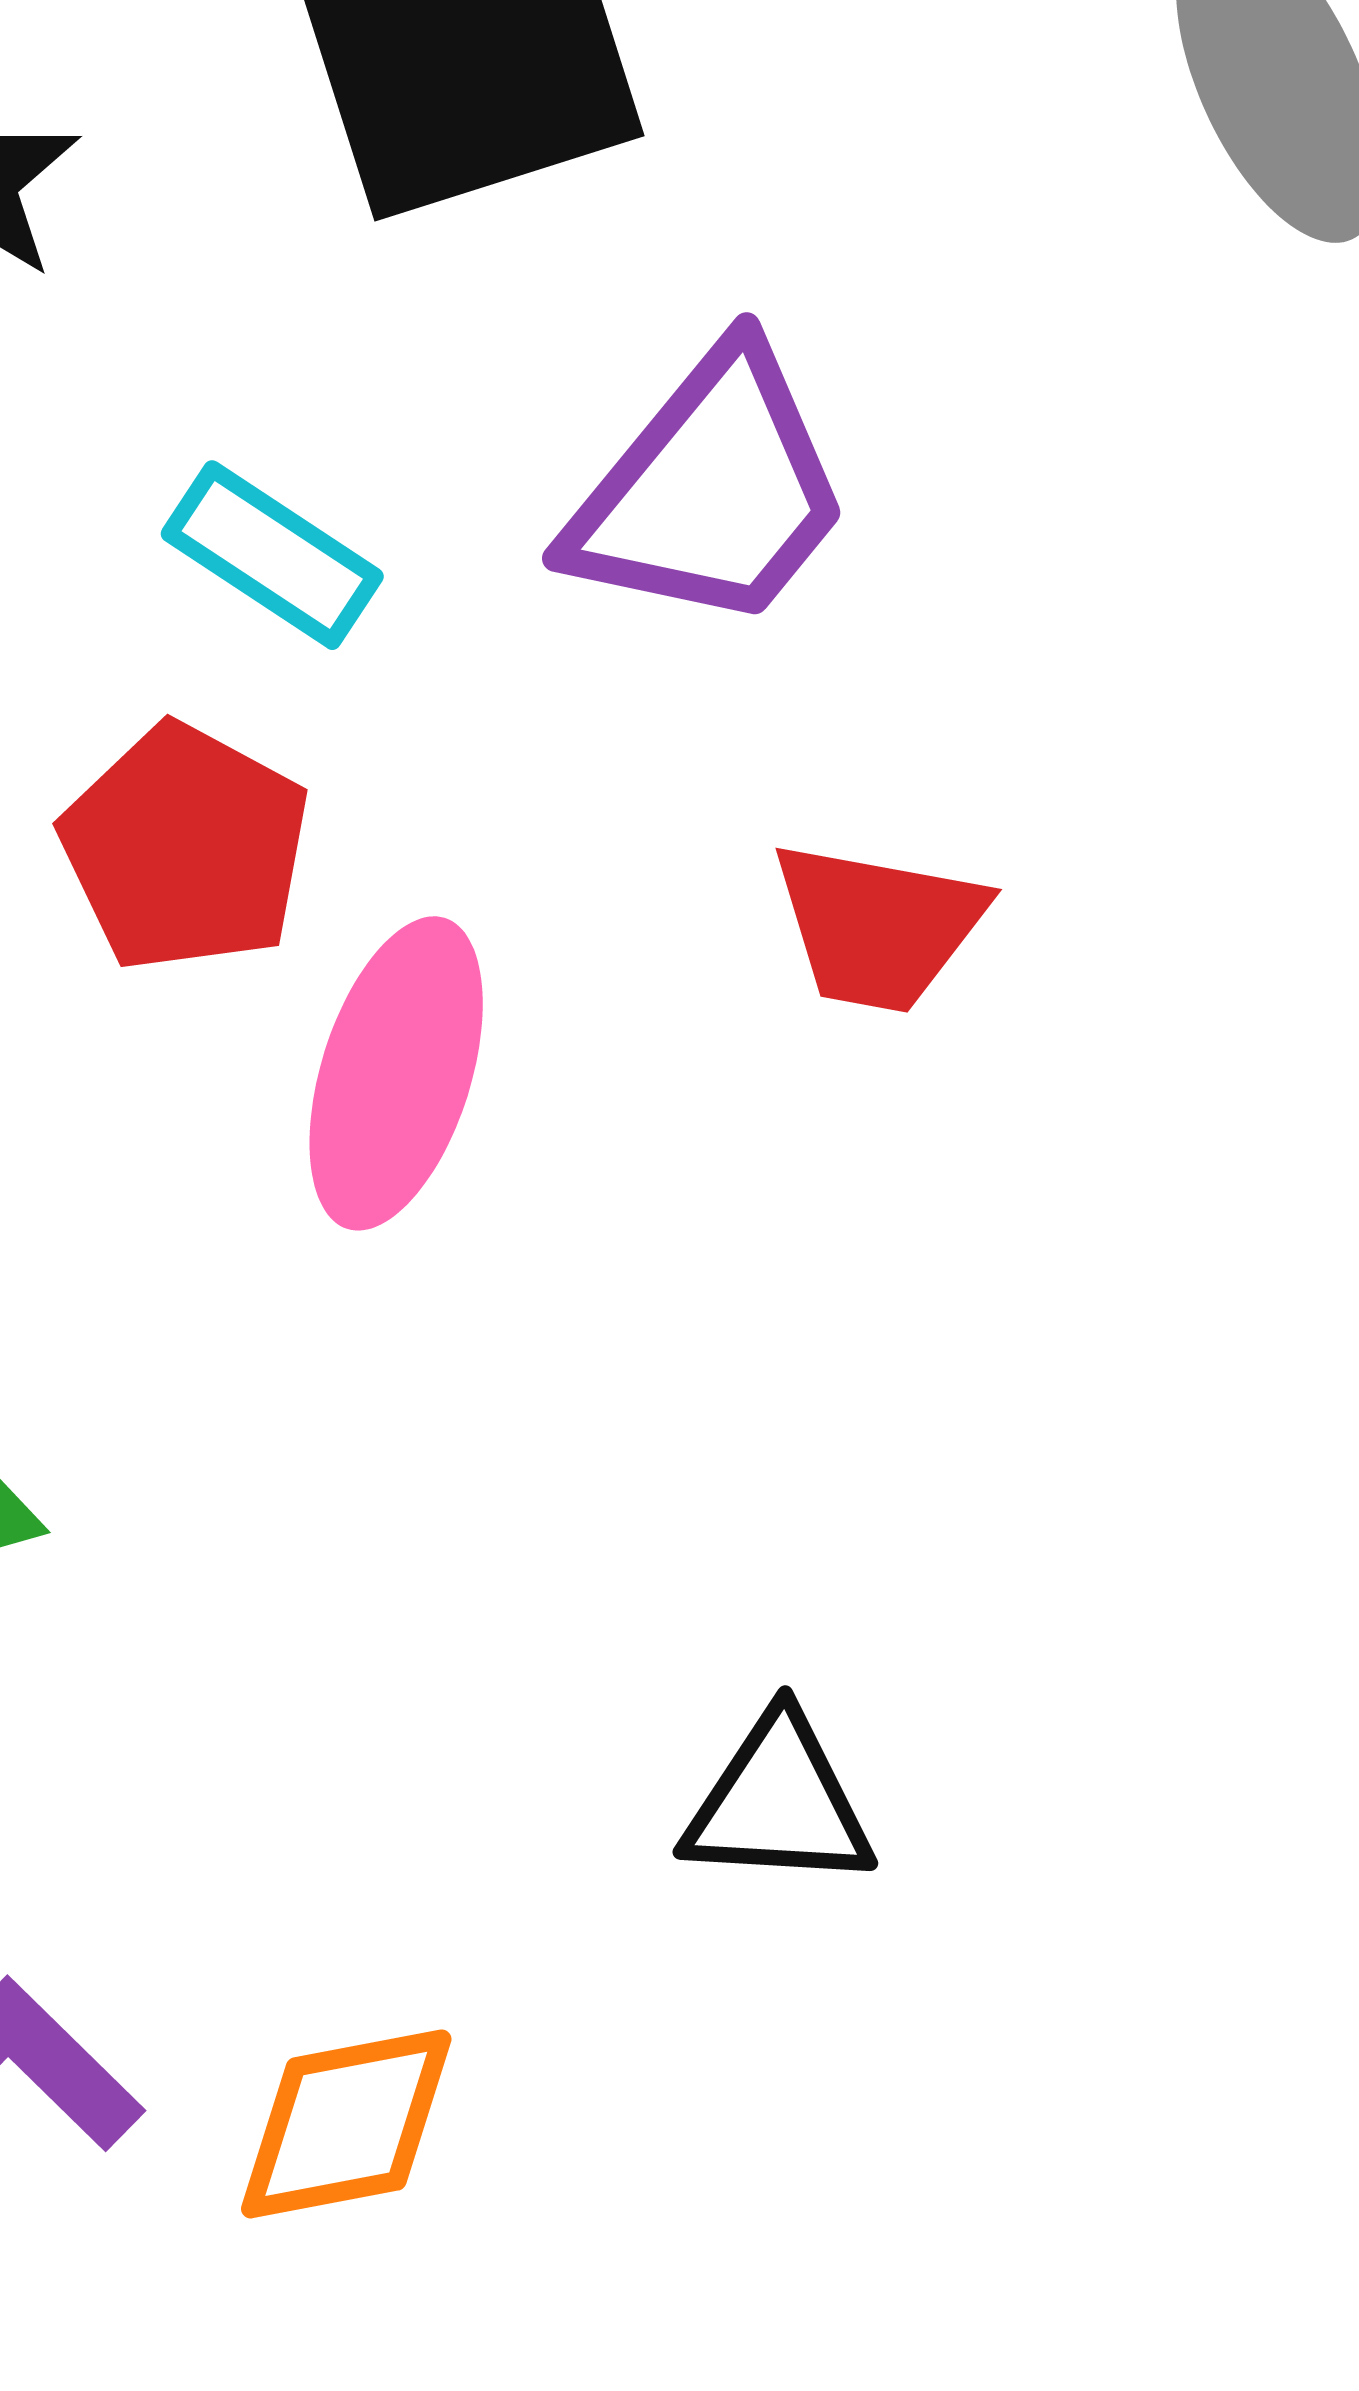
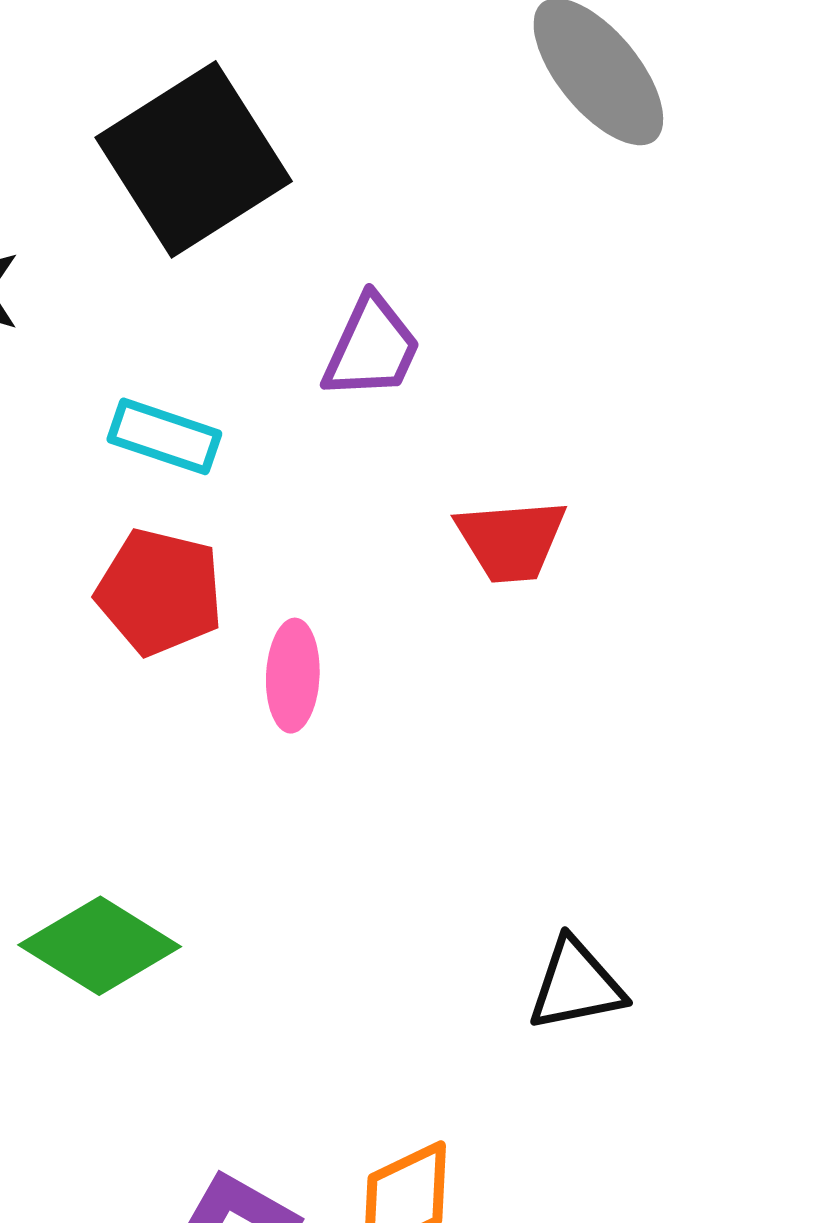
purple trapezoid: (710, 491) -> (372, 348), size x0.7
pink ellipse: (396, 1073) -> (293, 676), size x0.7

